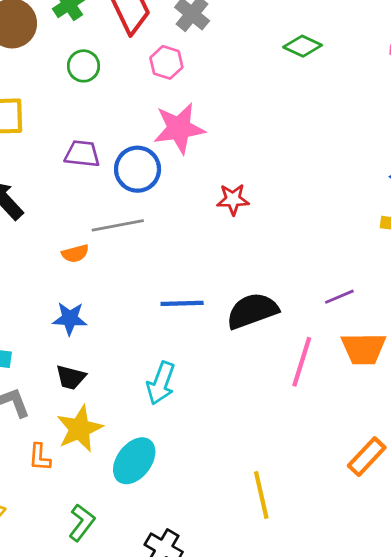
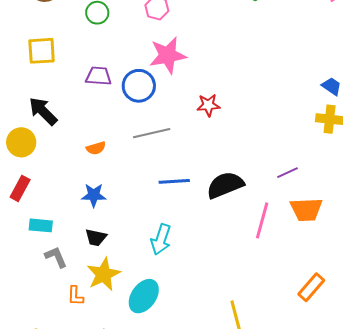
gray line: (118, 225) -> (152, 133), moved

